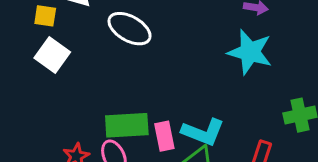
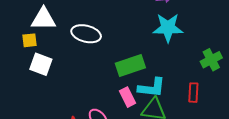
green rectangle: (127, 125) -> (130, 66), moved

